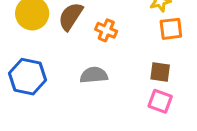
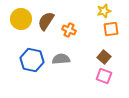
brown square: (160, 72) -> (104, 57), turned 32
blue hexagon: (27, 77) -> (32, 60), moved

